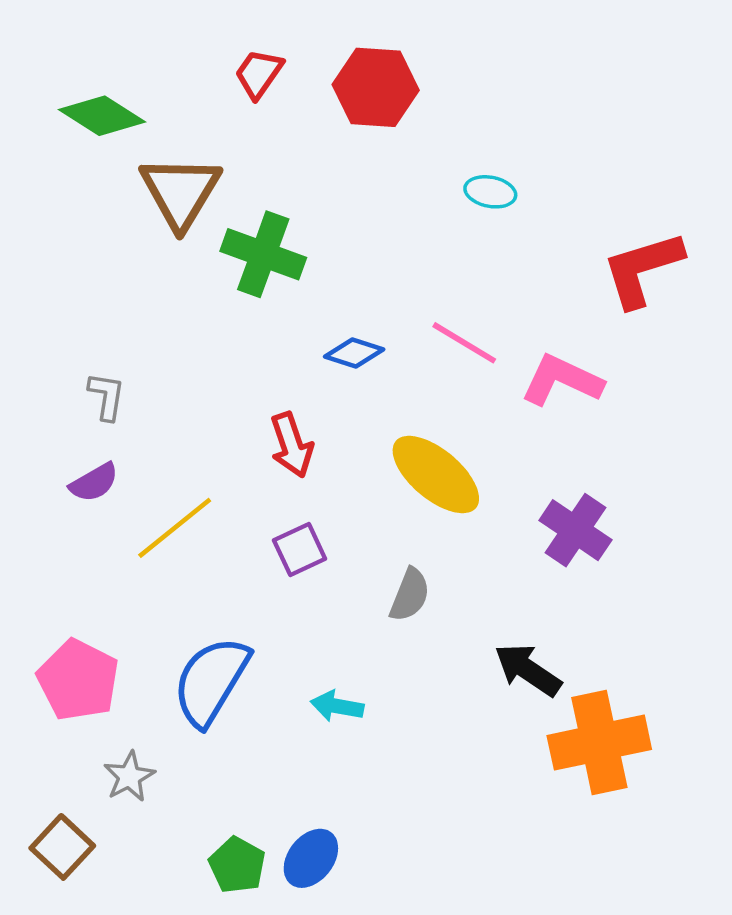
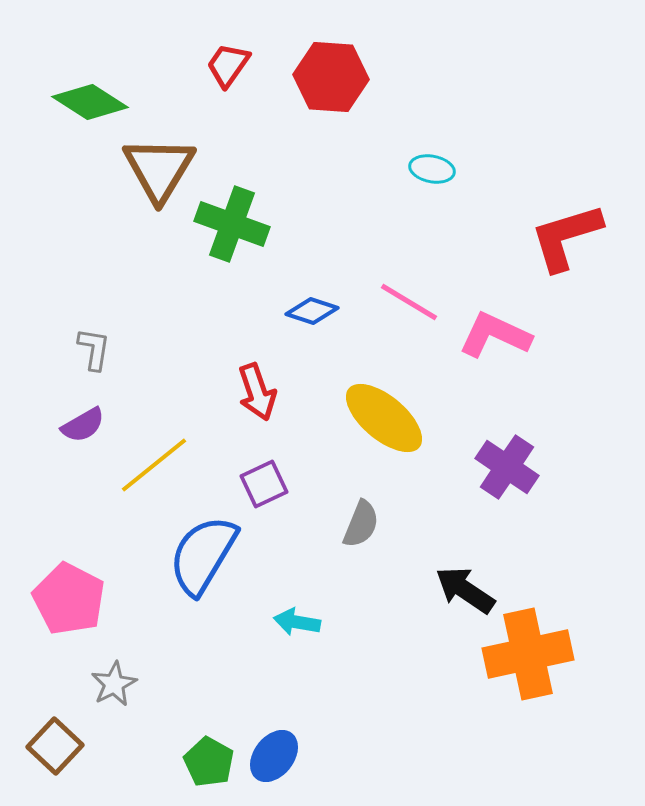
blue semicircle: (211, 681) -> (203, 555), moved

